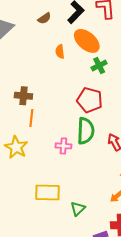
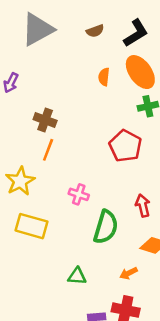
green semicircle: (86, 131) -> (106, 227), moved
yellow rectangle: (47, 192) -> (32, 226), moved
green triangle: (78, 209) -> (77, 276), turned 35

